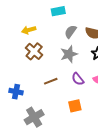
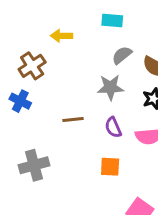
brown cross: (34, 51) -> (32, 66), moved
blue cross: (16, 92) -> (20, 101), moved
orange square: (75, 106) -> (110, 167), moved

